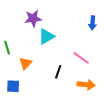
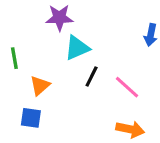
black line: (58, 72) -> (92, 76), moved
blue square: (13, 86) -> (31, 118), moved

